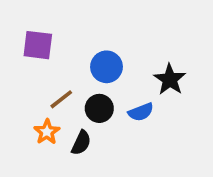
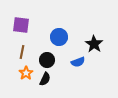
brown line: (61, 99) -> (22, 52), moved, turned -40
black circle: (99, 108) -> (47, 60), moved

